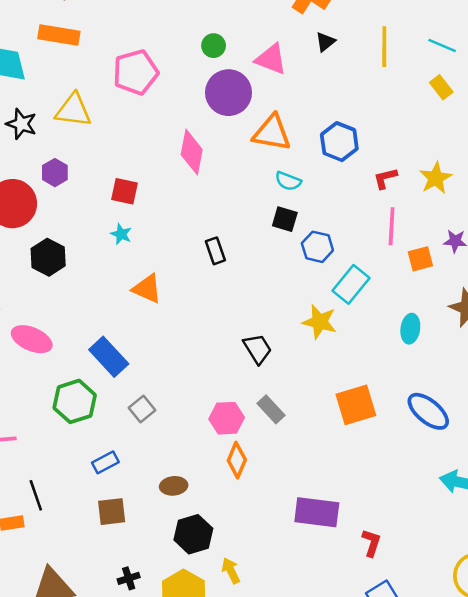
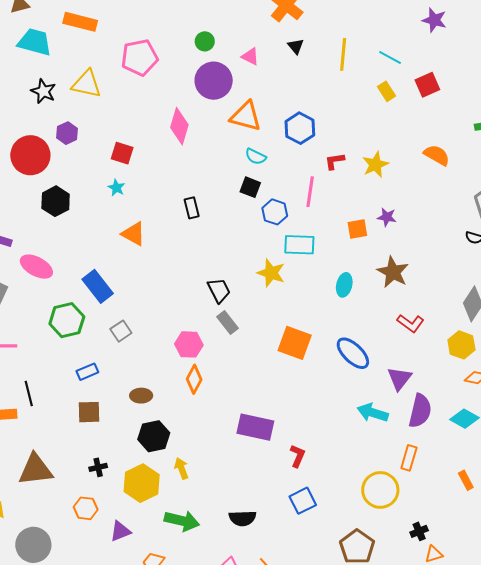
black triangle: (325, 42) -> (296, 46), turned -36
pink triangle: (271, 59) -> (250, 56), size x0.7
pink line: (392, 226) -> (310, 192), moved
cyan rectangle: (351, 284) -> (299, 245), turned 48
orange square: (356, 405) -> (295, 343), turned 32
gray rectangle: (271, 409) -> (228, 323), moved

